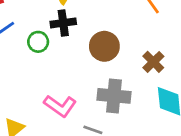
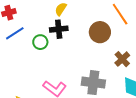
brown circle: (104, 46) -> (100, 32), moved

